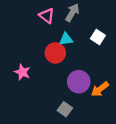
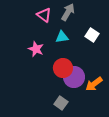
red circle: (55, 53) -> (63, 68), moved
pink star: (22, 72) -> (36, 49), moved

